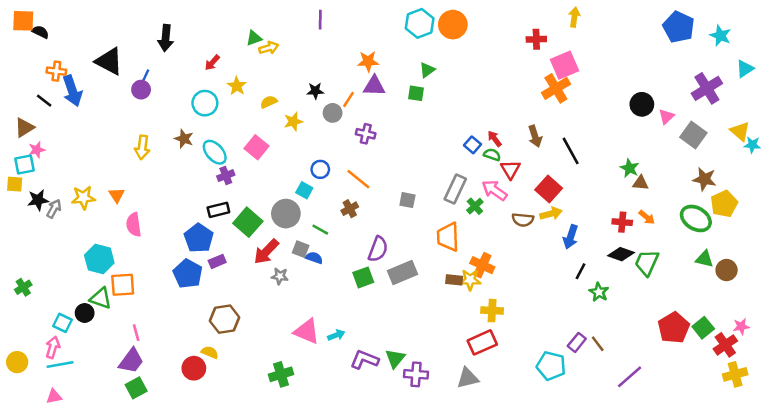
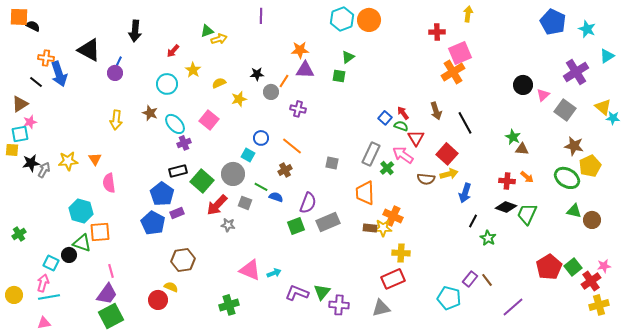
blue semicircle: (314, 258) -> (276, 197), moved
green square: (136, 388) -> (111, 316), size x1.4

